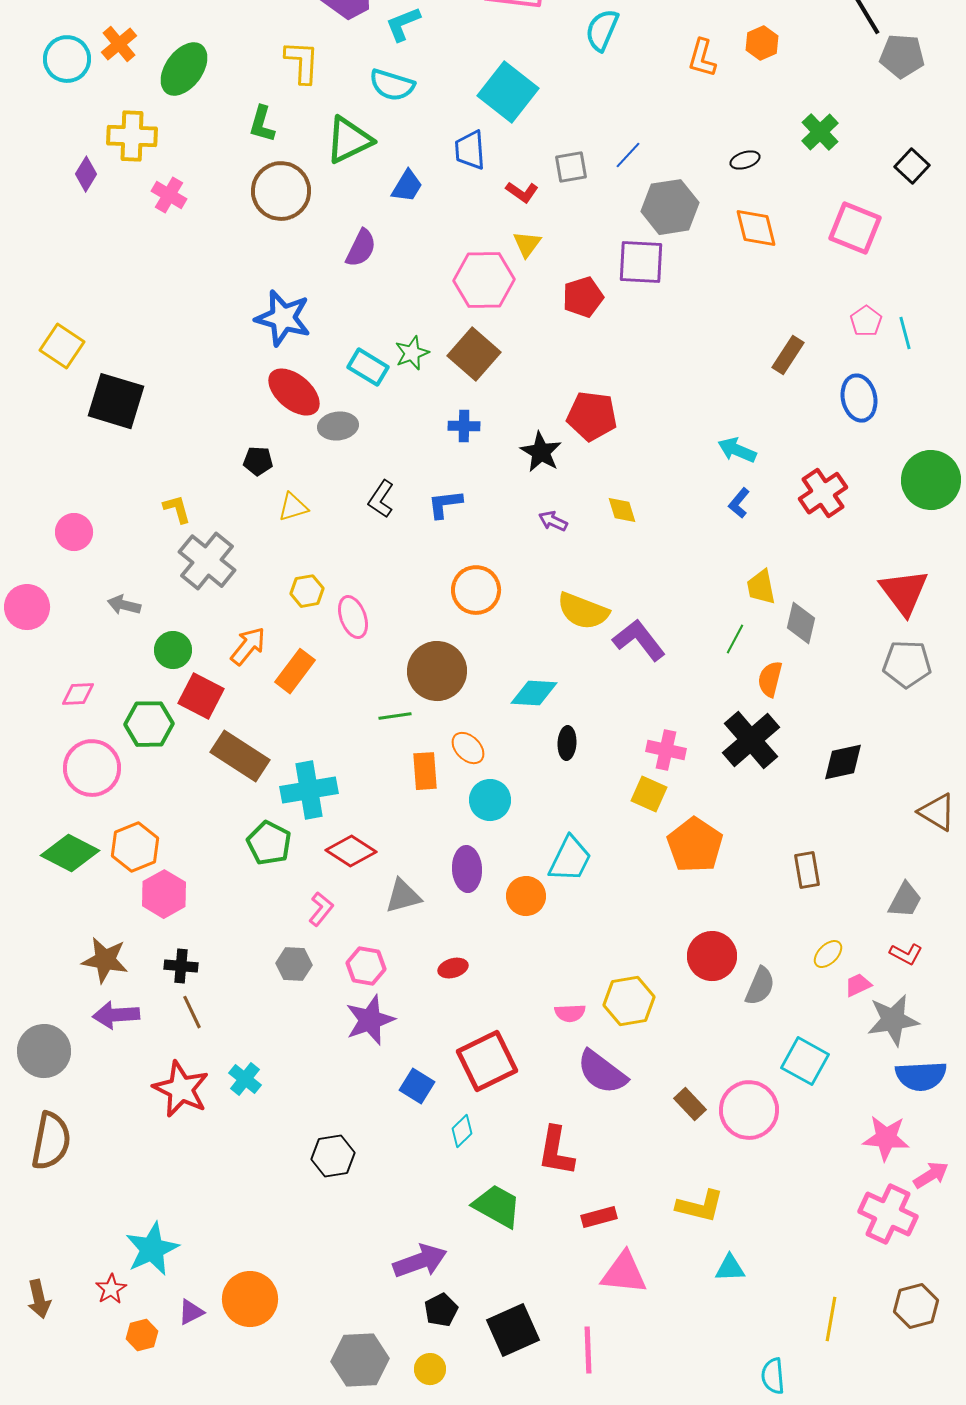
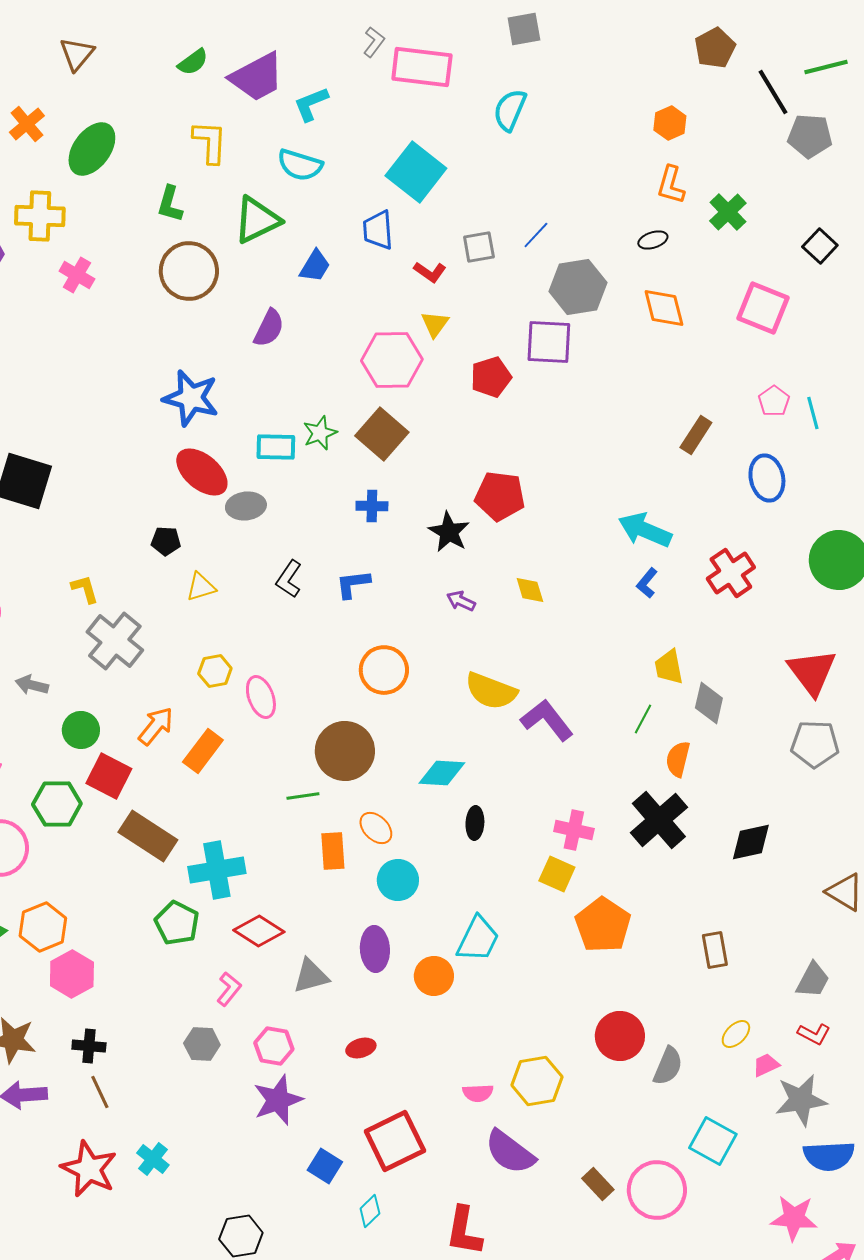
orange L-shape: (702, 58) -> (671, 185), moved
cyan rectangle: (368, 367) -> (276, 447), turned -30
cyan arrow: (737, 450) -> (645, 530), size x1.4

